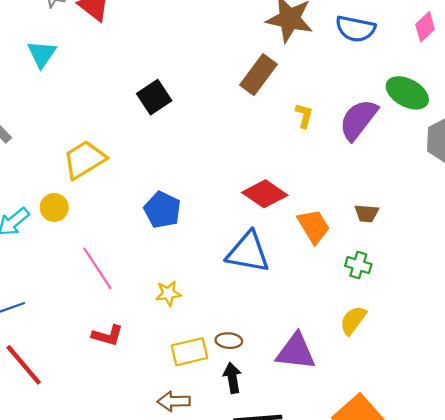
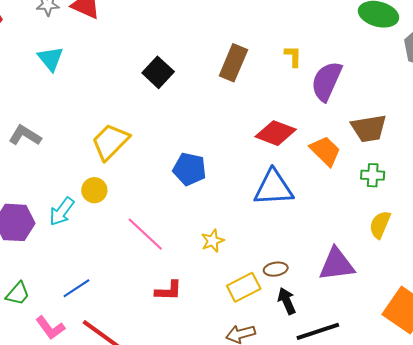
brown rectangle: (258, 75) -> (233, 63), moved
purple semicircle: (358, 120) -> (327, 81), moved
brown trapezoid: (367, 213) -> (369, 128), size x1.6

